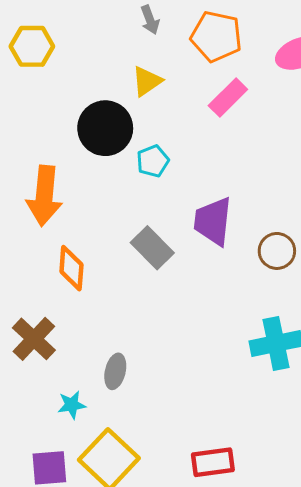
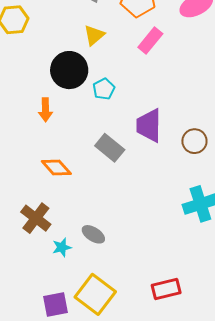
orange arrow: (44, 196) -> (45, 110), moved, size x0.6
orange diamond: (71, 268) -> (56, 167), turned -40
gray ellipse: (115, 371) -> (93, 234), turned -65
cyan star: (72, 405) -> (62, 247), moved

